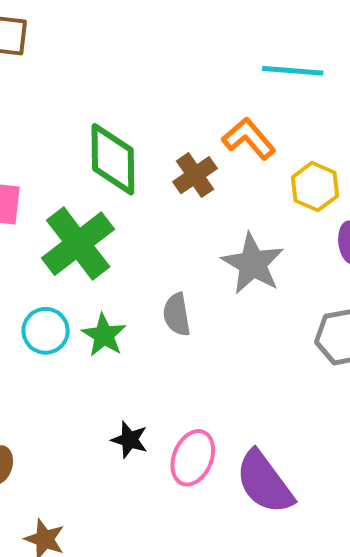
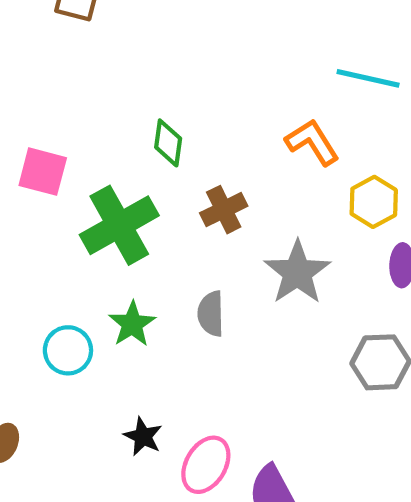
green diamond: (113, 159) -> (168, 143), size x0.6
brown cross: (195, 175) -> (224, 210), moved
cyan circle: (46, 331) -> (68, 350), moved

